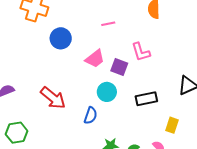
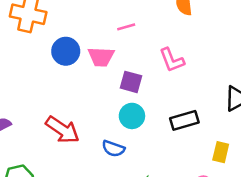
pink trapezoid: (95, 59) -> (101, 57), moved, turned 45
purple square: (119, 67) -> (131, 82), moved
blue semicircle: (91, 115) -> (113, 149), turned 96

